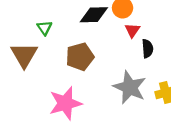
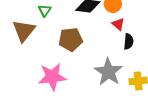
red triangle: (132, 30) -> (118, 24), turned -32

